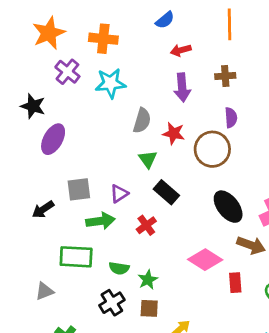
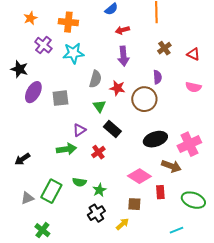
orange star: (49, 33) -> (30, 18), size x0.6
brown cross: (225, 76) -> (164, 48), moved, turned -32
gray square: (79, 189) -> (60, 98), moved
black ellipse: (228, 207) -> (155, 139), turned -70
black arrow: (43, 209) -> (22, 159), moved
green rectangle: (76, 257) -> (51, 191), moved, turned -65
black cross: (112, 303) -> (96, 213), moved
brown square: (149, 308) -> (134, 204), moved

